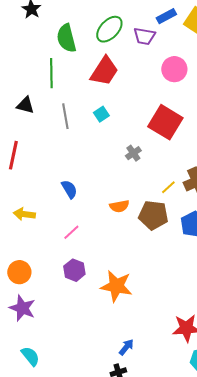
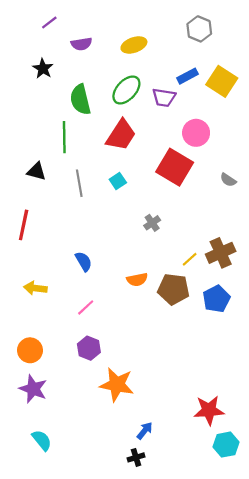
red square: (165, 122) -> (175, 167), moved
orange star: (116, 286) -> (117, 385), moved

